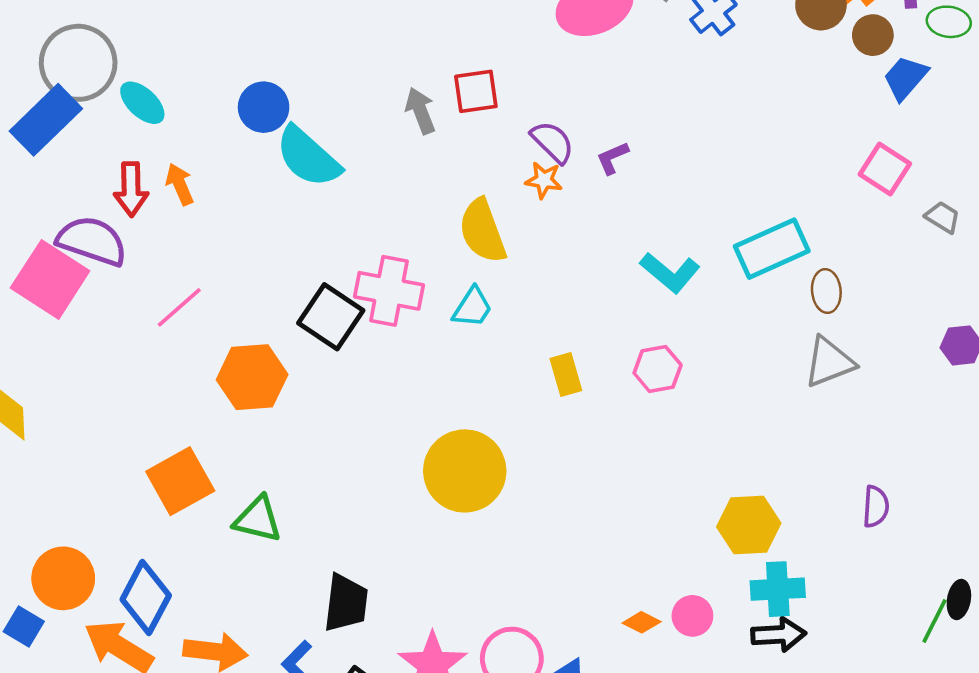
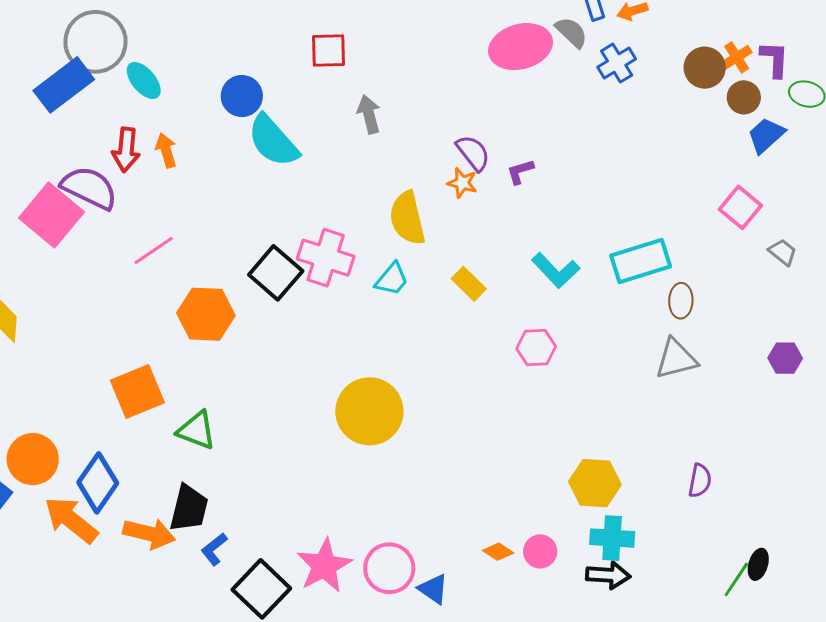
red square: (476, 91) -> (329, 51), moved
yellow rectangle: (566, 374) -> (469, 284), moved, turned -36
black trapezoid: (346, 603) -> (189, 508), moved

